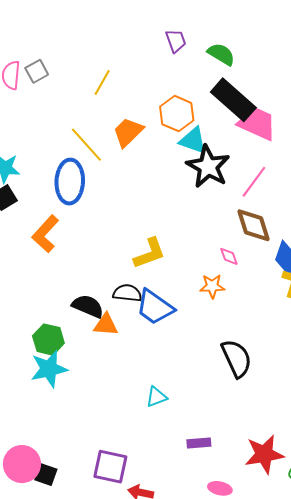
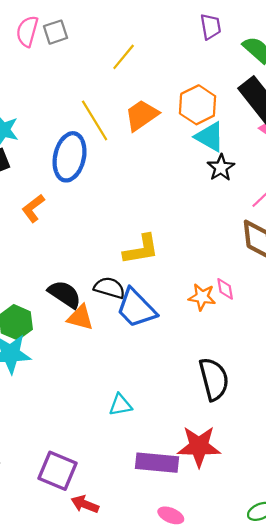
black star: (208, 166) -> (221, 168), size x0.6
orange L-shape: (45, 234) -> (33, 208), size x0.7
pink diamond: (229, 256) -> (225, 289), moved
purple rectangle: (199, 443) -> (157, 463), size x1.6
red star: (264, 454) -> (199, 446), moved

